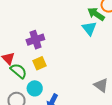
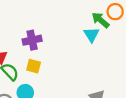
yellow square: (40, 63) -> (34, 66), turned 32

